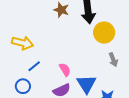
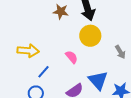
yellow circle: (104, 33) -> (90, 36), moved
pink semicircle: (65, 70) -> (72, 57), moved

